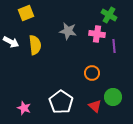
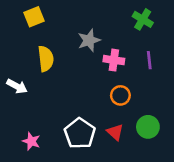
gray star: (68, 31) -> (89, 40), turned -30
pink cross: (97, 34) -> (114, 60), moved
white arrow: (11, 42) -> (17, 86), moved
red triangle: (95, 106) -> (115, 132), moved

